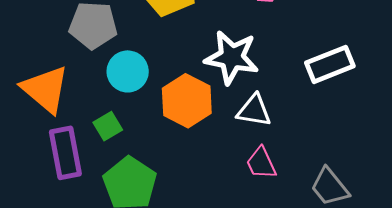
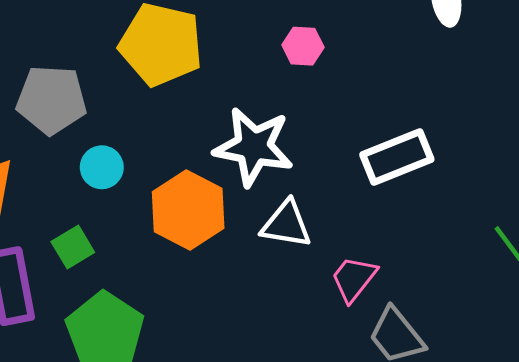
cyan circle: (128, 71) -> (102, 167), size x0.7
pink trapezoid: (261, 163) -> (354, 279), moved, turned 63

